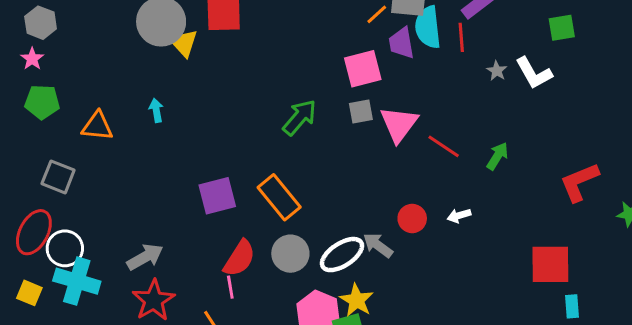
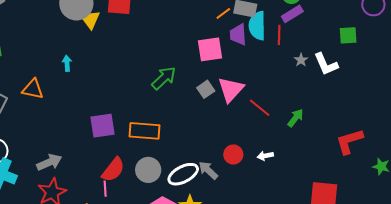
gray square: (361, 112) -> (206, 89), moved, turned -30
orange triangle: (97, 126) -> (33, 89), moved
orange rectangle: (279, 197) -> (144, 131), turned -52

